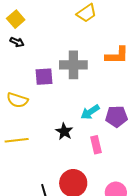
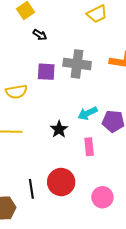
black arrow: (17, 42) -> (40, 35), moved
yellow semicircle: (17, 100) -> (16, 92), turned -35

